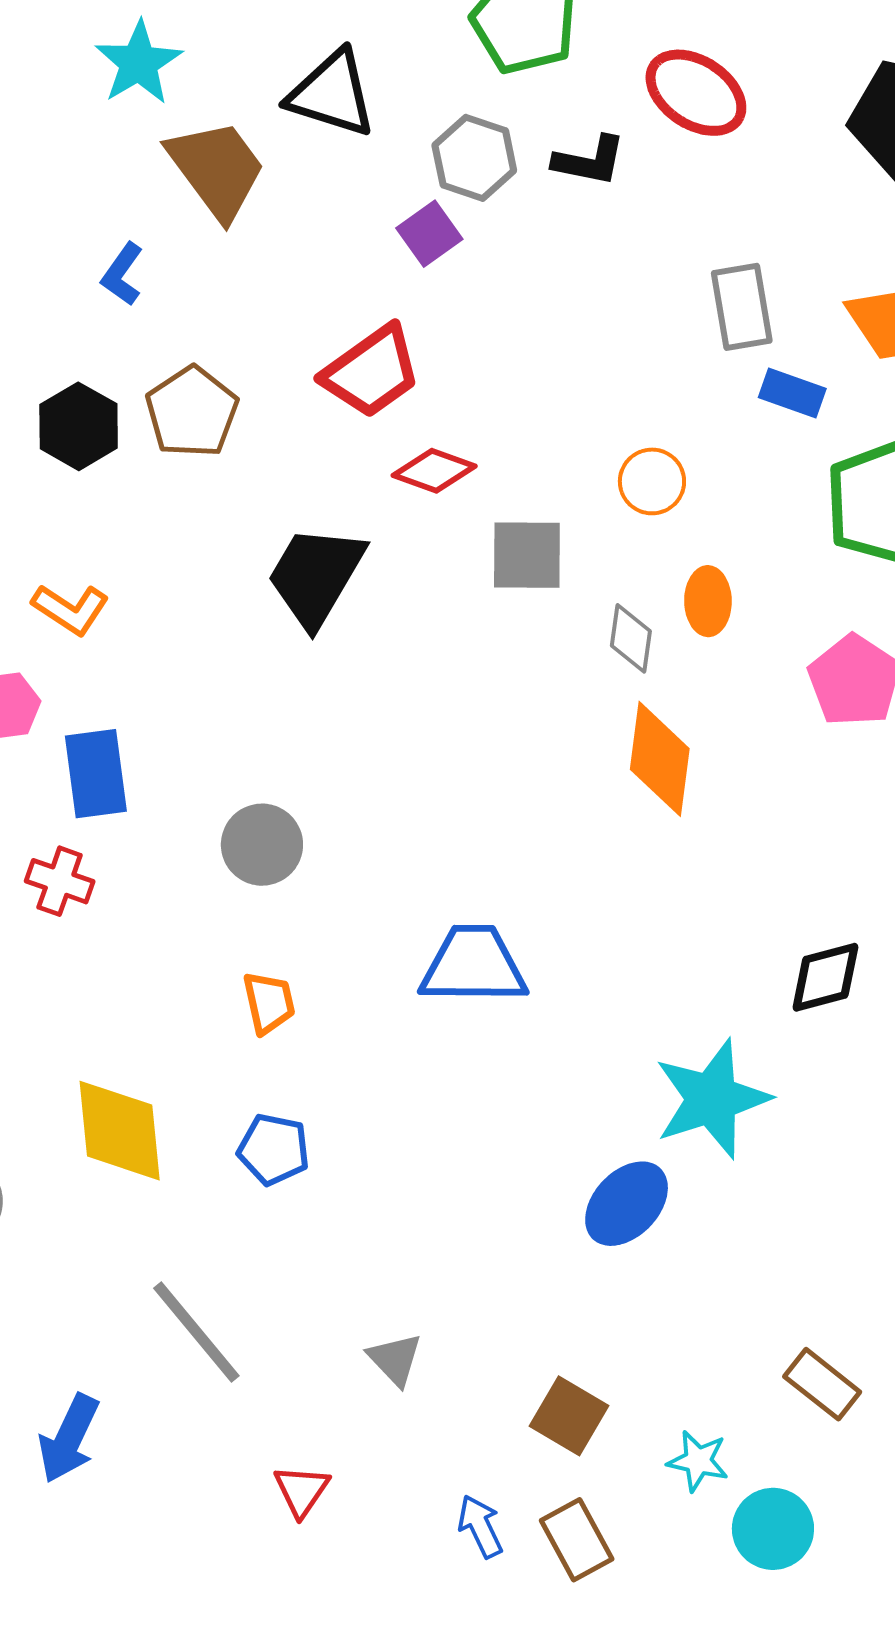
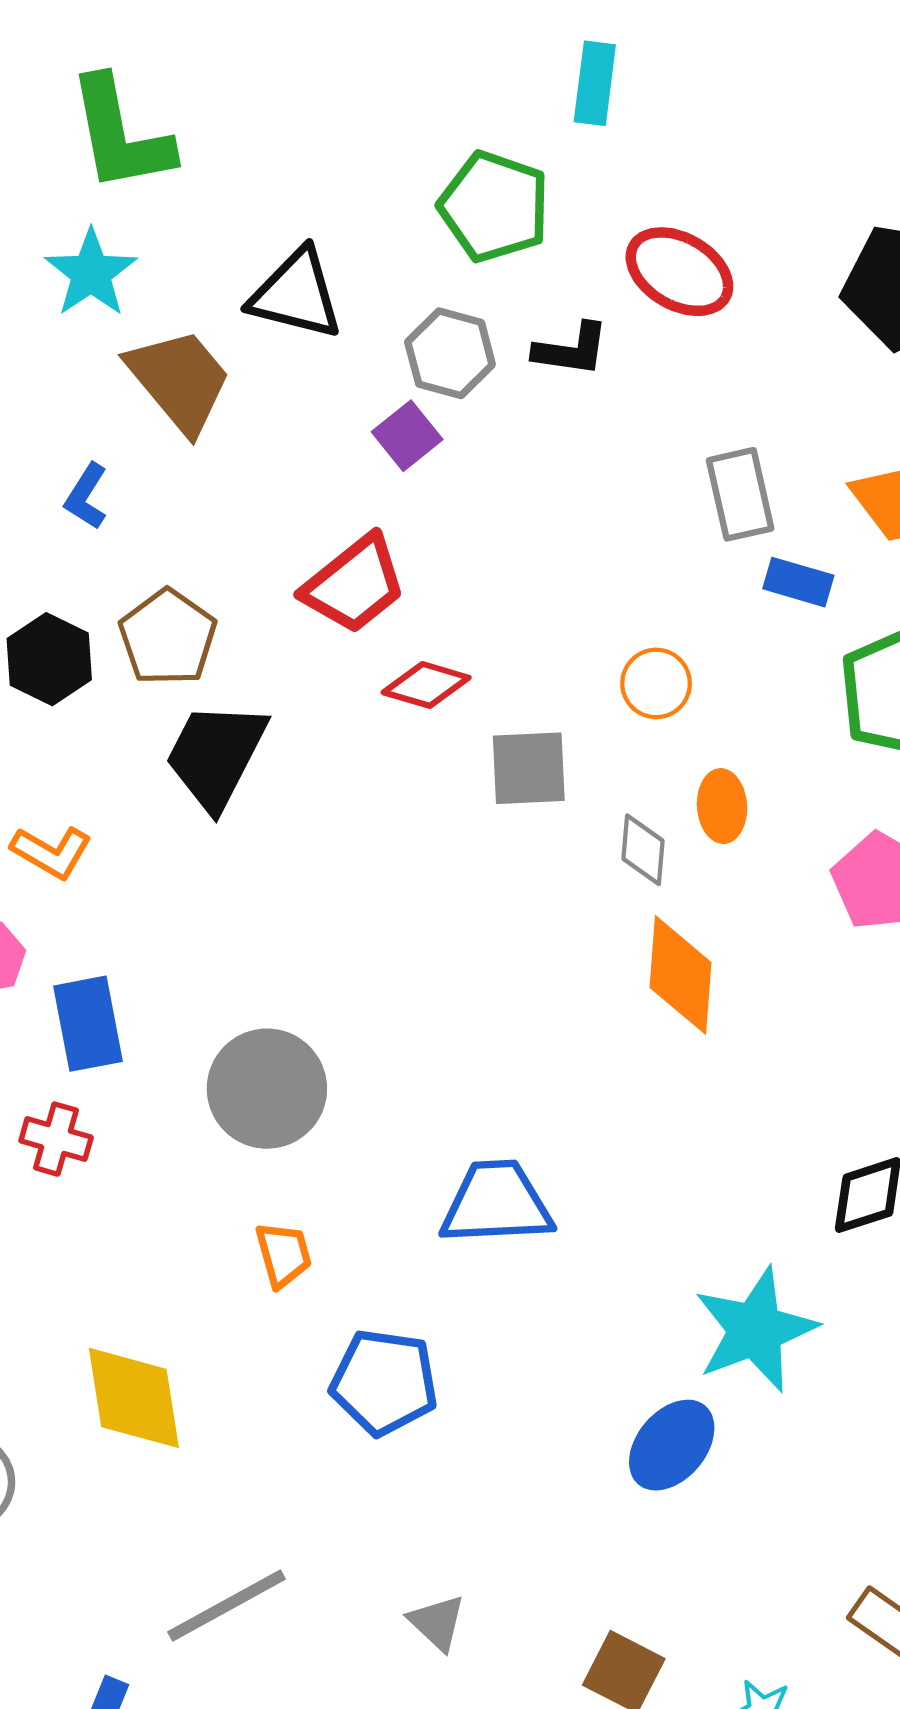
black trapezoid: (316, 576) -> (216, 755), moved
gray circle: (262, 845) -> (267, 1089), size x1.4
blue pentagon: (274, 1149) -> (384, 1382), moved, size x1.4
gray line: (196, 1332) -> (227, 1605), turned -76

